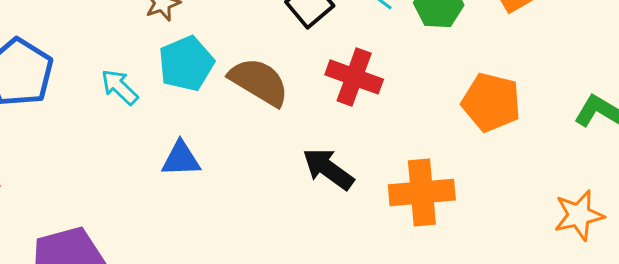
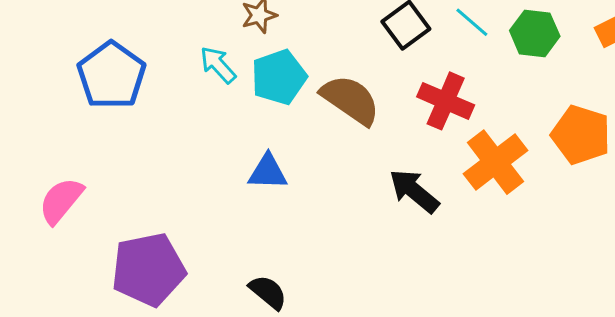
cyan arrow: (120, 87) -> (218, 65), moved
orange cross: (422, 192) -> (495, 162), moved, turned -36

